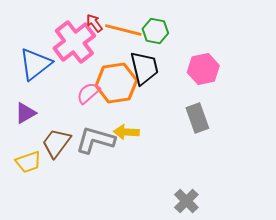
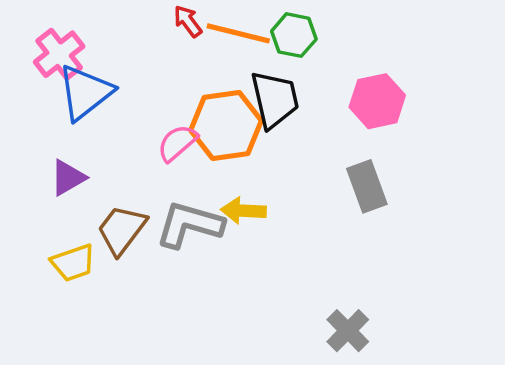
pink cross: (74, 42) -> (59, 54), moved, size x0.7

